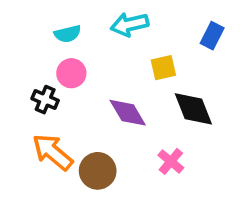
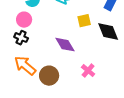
pink circle: (71, 73) -> (24, 20), moved
black diamond: (193, 109) -> (108, 32), moved

